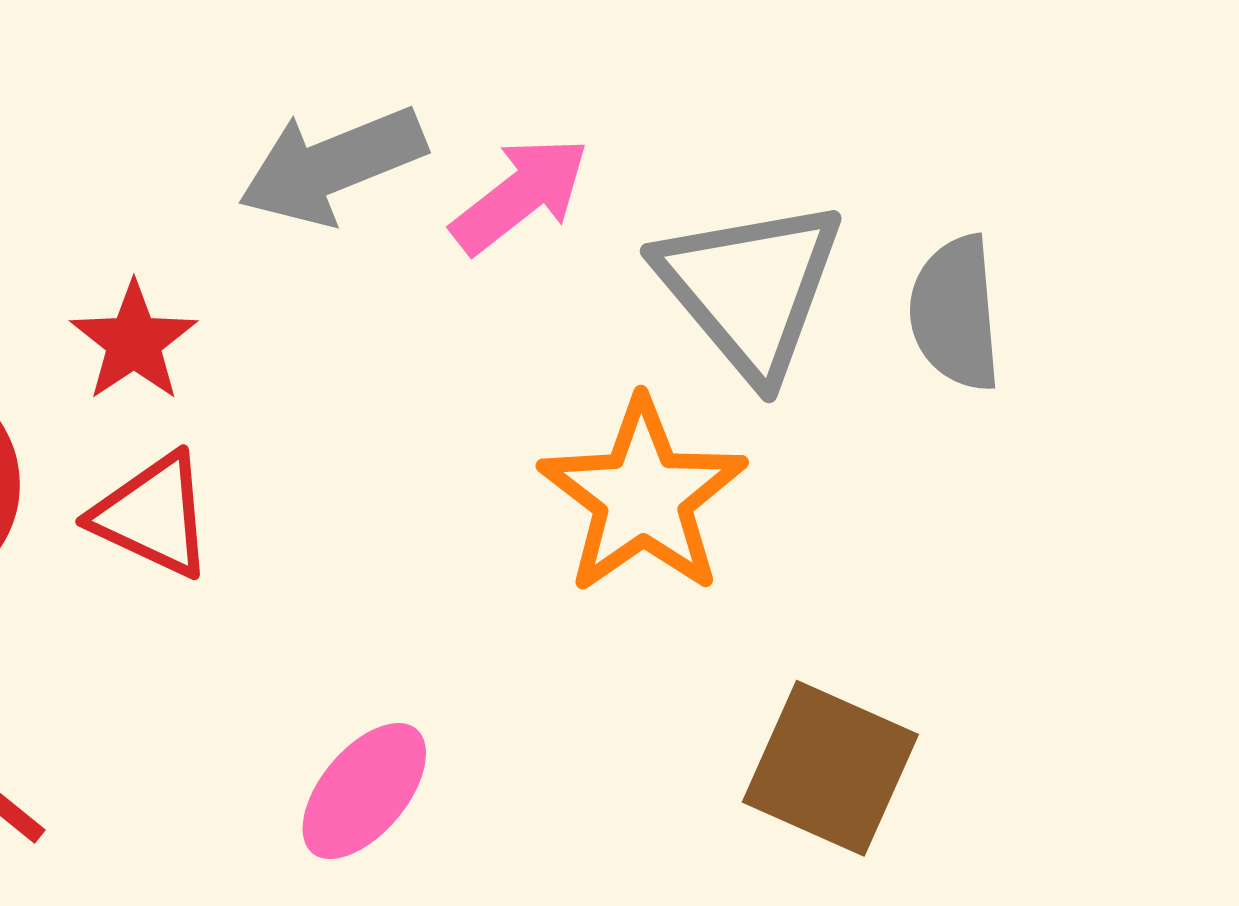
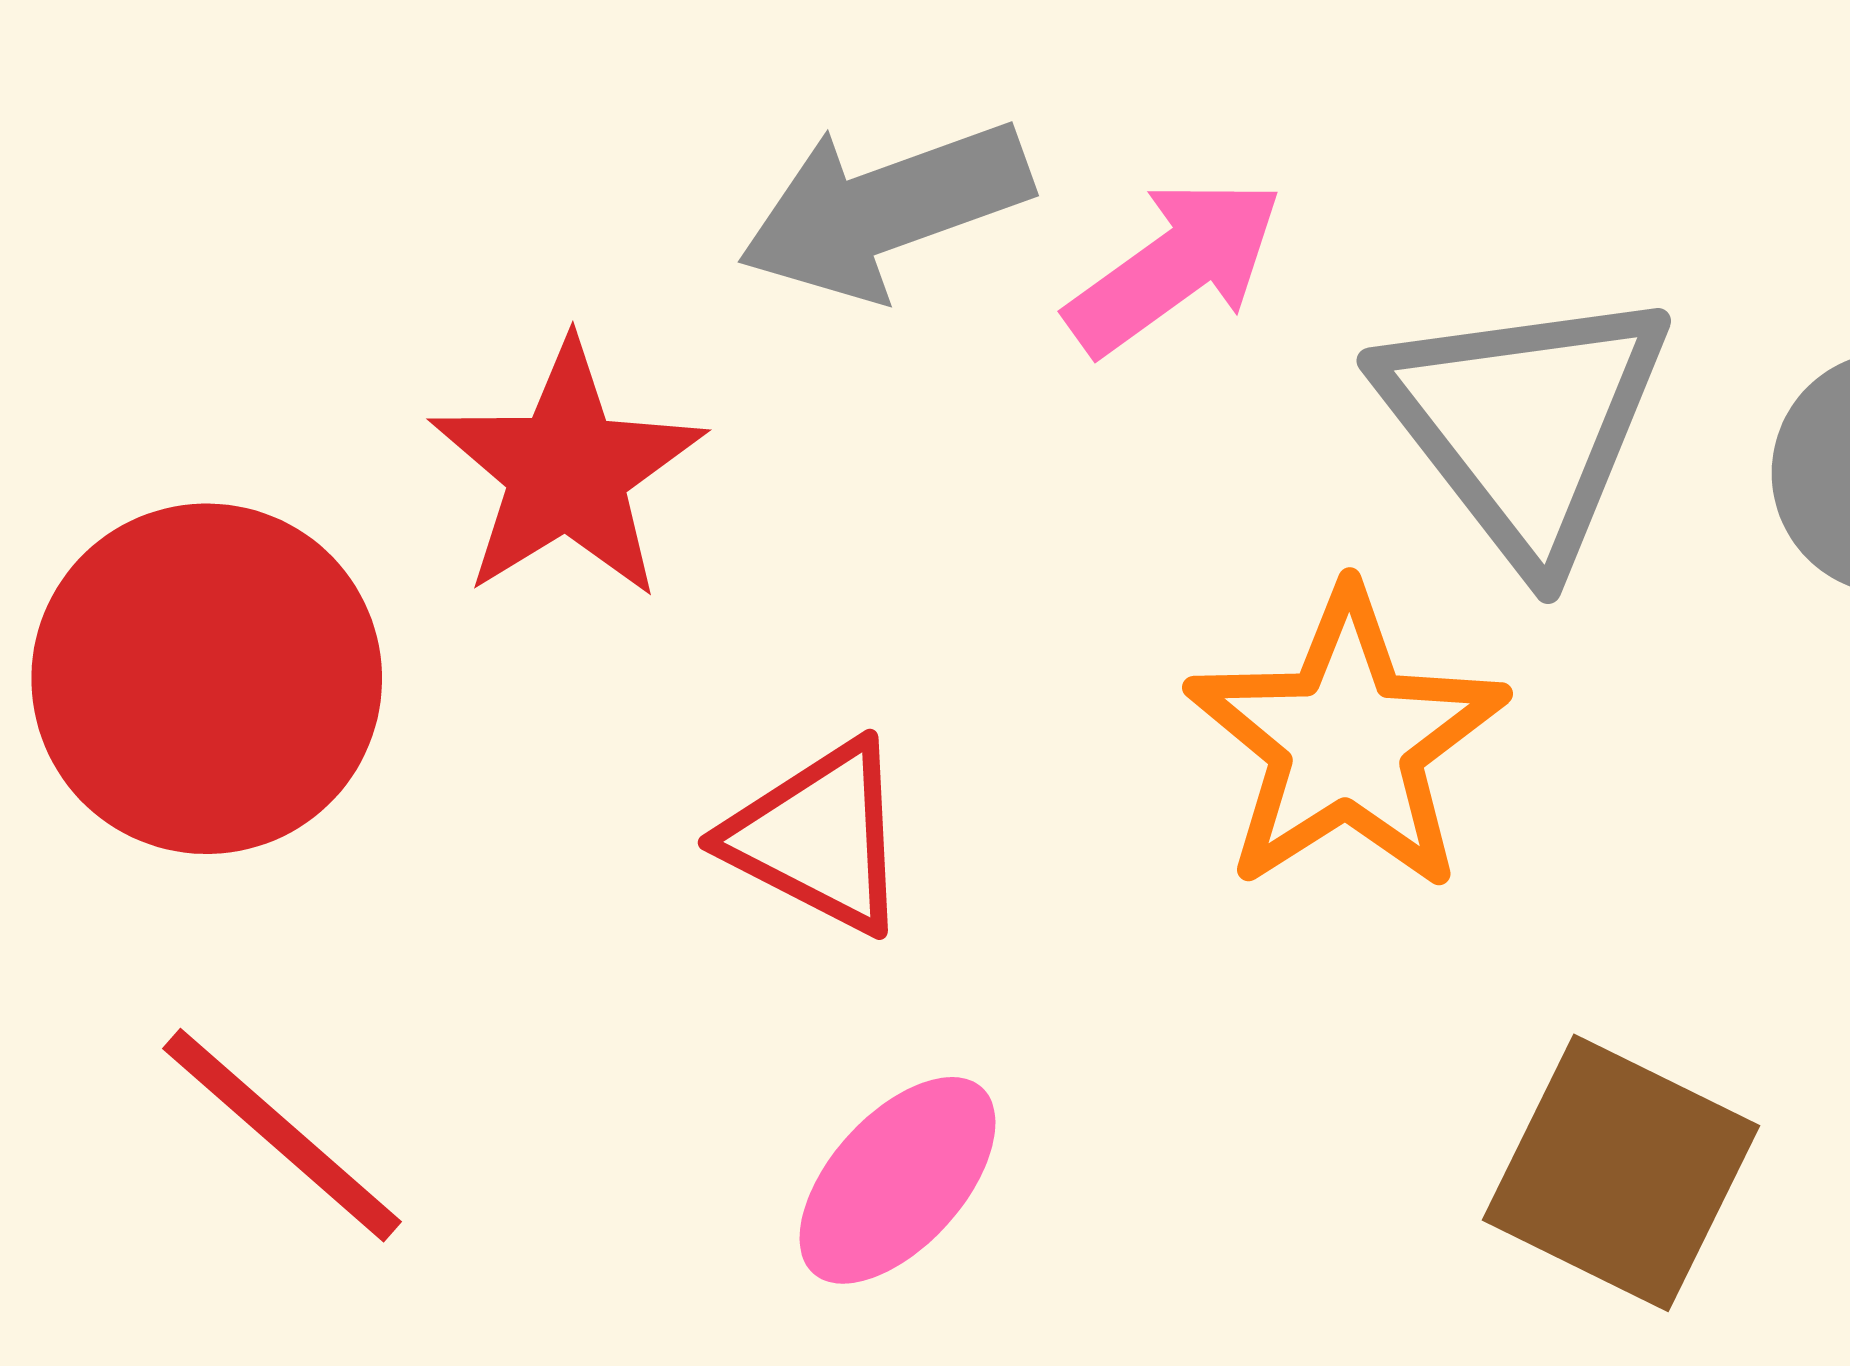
red star: (134, 342) -> (567, 470), size x1.4
red triangle: (153, 515) -> (819, 837), moved

